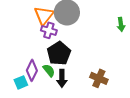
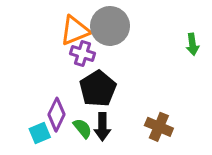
orange triangle: (44, 15) -> (75, 31), turned 30
green semicircle: (49, 70) -> (83, 128), moved

